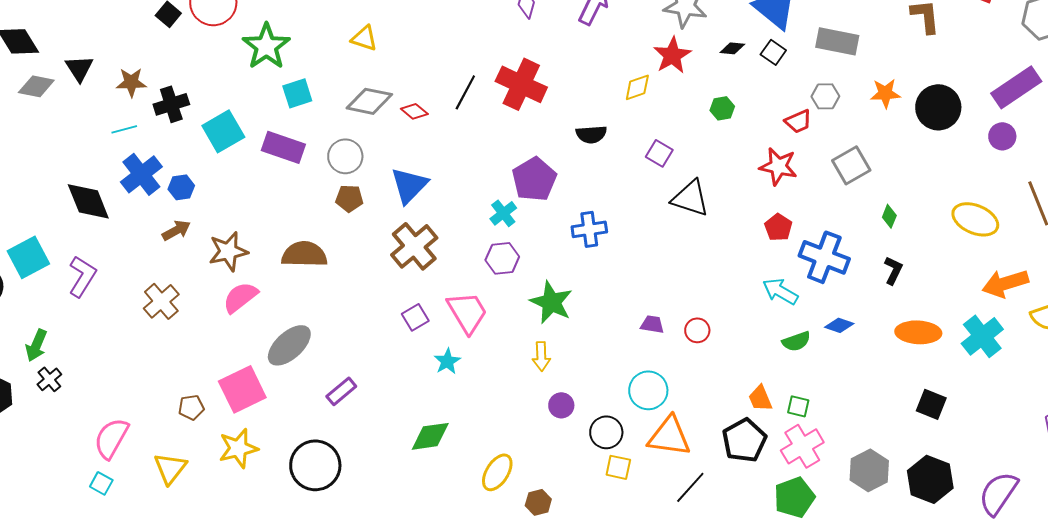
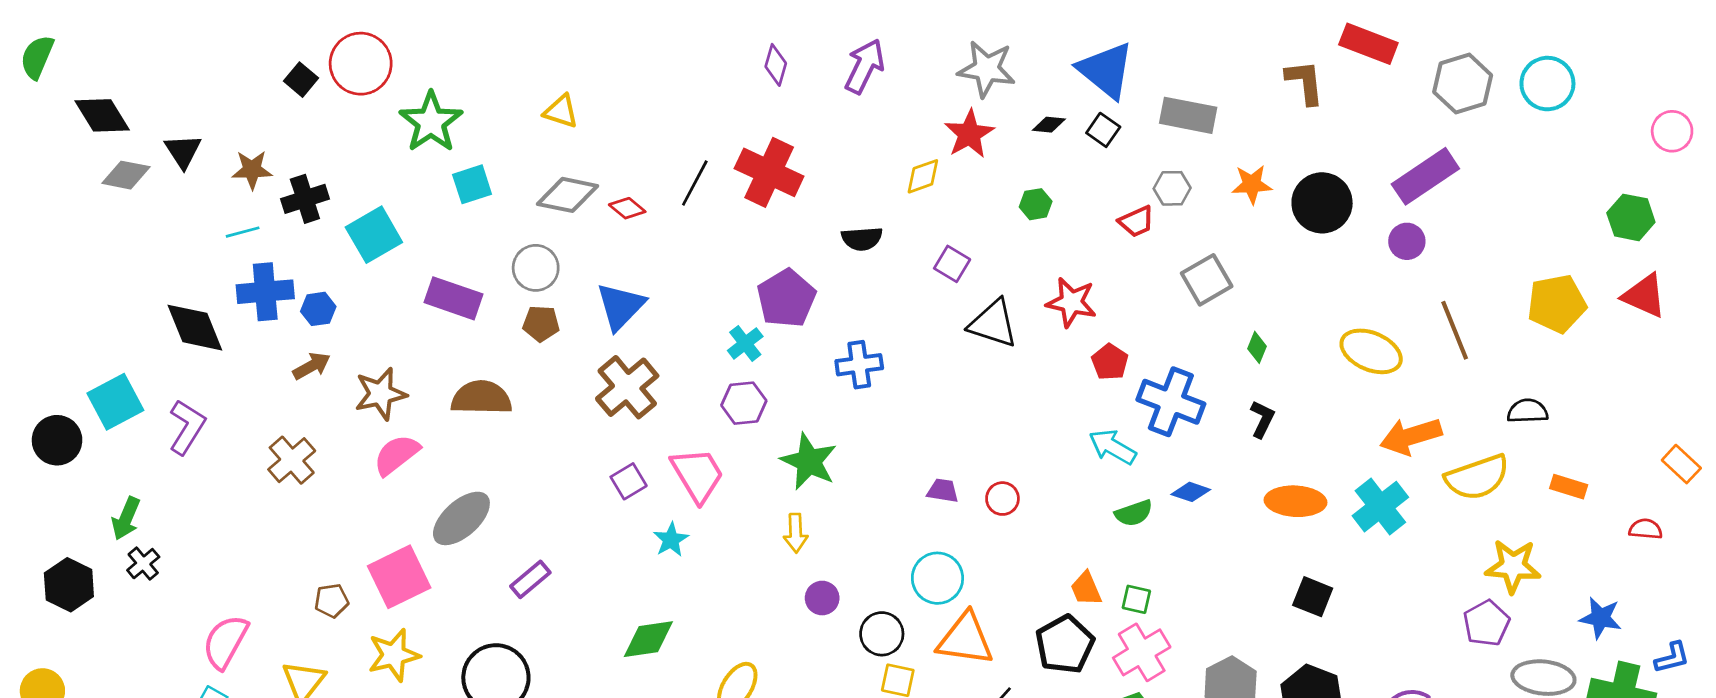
purple rectangle: (283, 147) -> (453, 298), moved
red star: (778, 166) -> (1071, 302), moved
blue cross: (141, 174) -> (265, 292), turned 33

